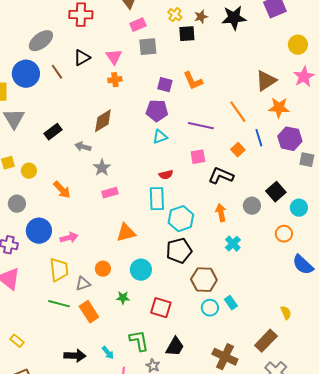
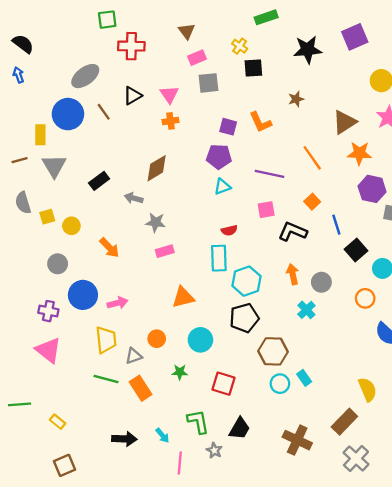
brown star: (201, 17) -> (296, 99), moved
blue line: (259, 138) -> (336, 225), moved
gray star: (102, 168) -> (156, 222), turned -30
gray circle: (252, 206) -> (321, 282), moved
yellow semicircle: (286, 313) -> (367, 389), size x1.5

